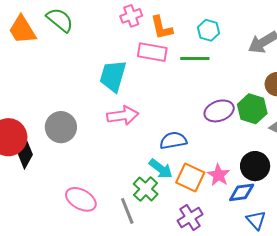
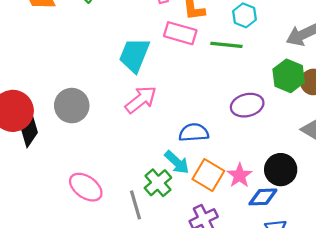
green hexagon: (252, 109) -> (289, 76), moved
pink arrow: (123, 116) -> (141, 100), turned -36

